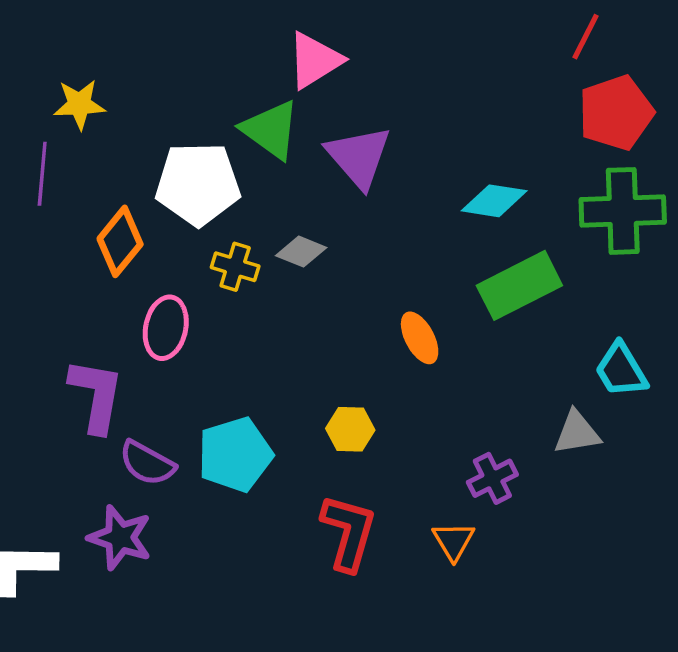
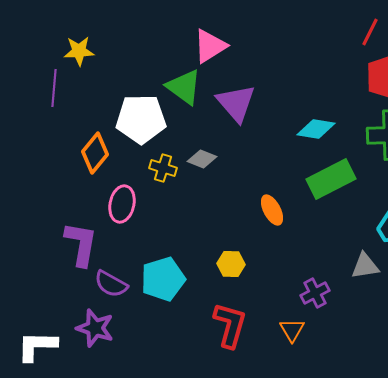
yellow star: (79, 104) -> (79, 51), moved
purple line: (42, 174) -> (54, 88), moved

